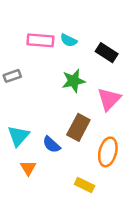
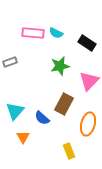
yellow rectangle: (85, 185) -> (69, 151), turned 42

